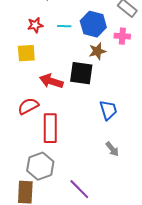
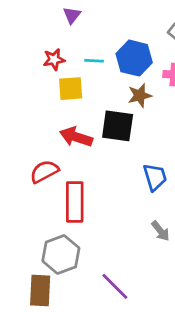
yellow square: (26, 53) -> (71, 89), moved

